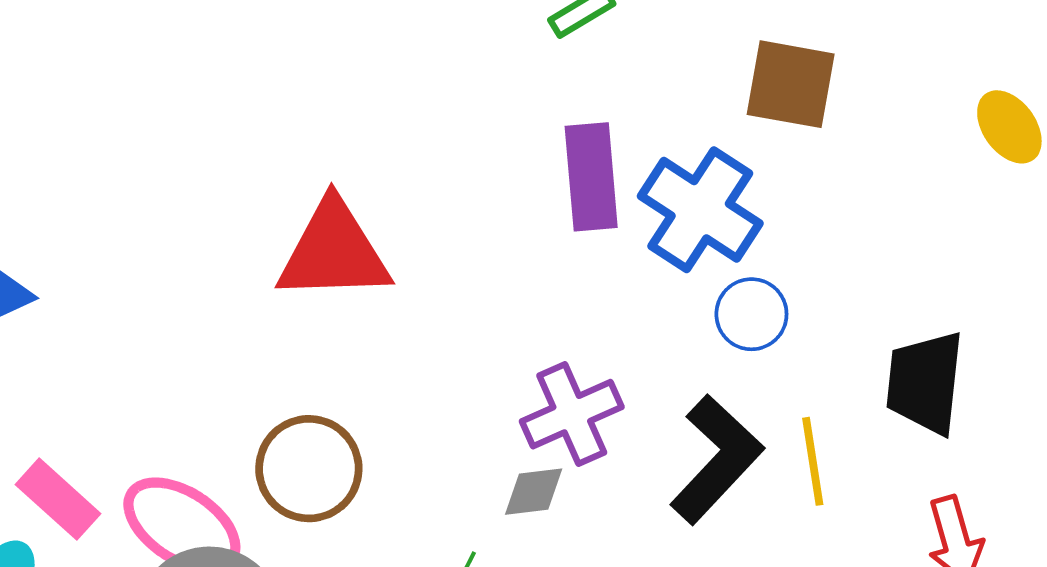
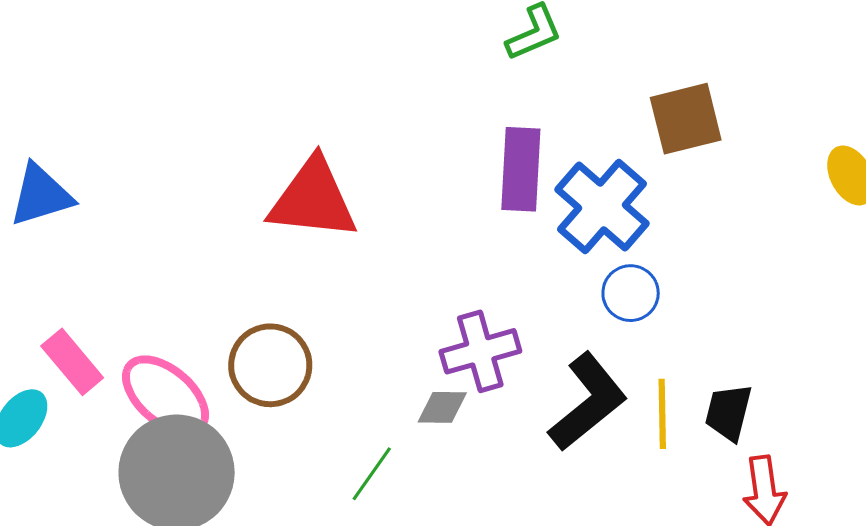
brown square: (791, 84) -> (686, 119), turned -32
black trapezoid: (925, 383) -> (728, 412), moved, size x0.7

